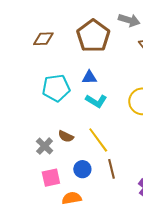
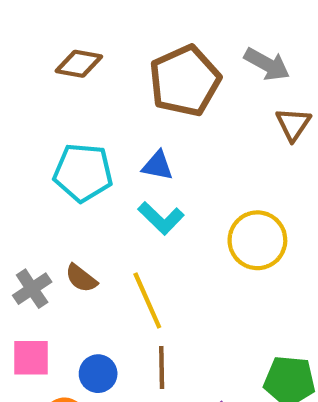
blue circle: (82, 169) -> (98, 374), moved

